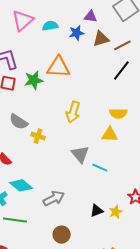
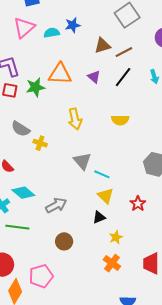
purple triangle: (91, 16) -> (94, 77), moved, turned 32
blue star: (77, 33) -> (73, 25), moved
yellow arrow: (73, 112) -> (75, 119), turned -30
yellow triangle: (110, 135) -> (106, 196), moved, turned 42
yellow star: (116, 212) -> (116, 237), moved

